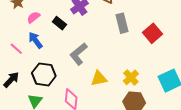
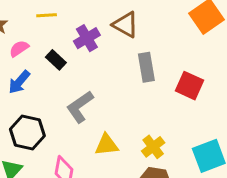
red square: (152, 33) -> (189, 86), turned -30
blue arrow: (35, 40) -> (19, 82), turned -108

